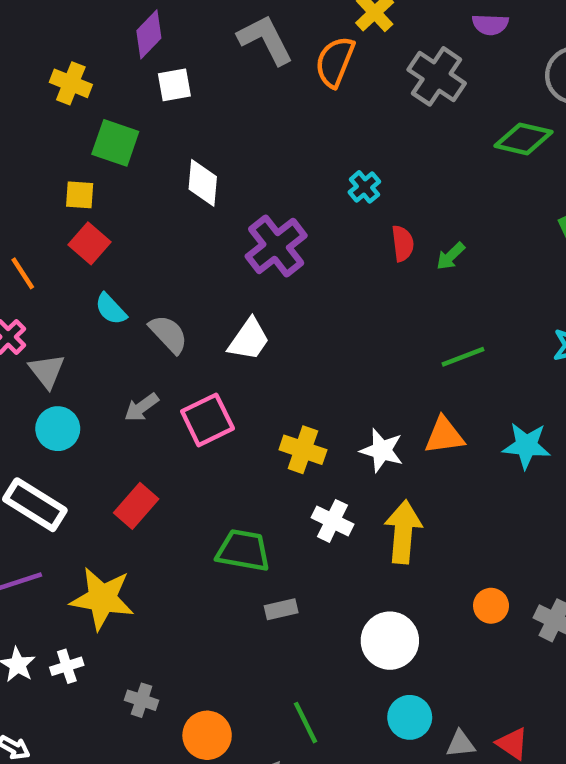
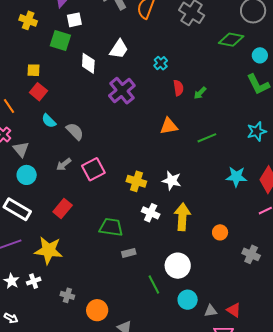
green square: (115, 143) -> (60, 41), moved
white trapezoid: (249, 339) -> (119, 49), moved
orange triangle: (444, 436) -> (169, 126), moved
orange circle: (491, 606) -> (220, 232), moved
green line: (305, 723) -> (154, 284), moved

